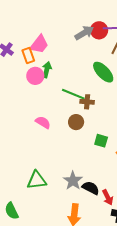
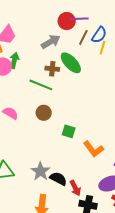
gray arrow: (84, 33) -> (51, 42), moved
brown cross: (87, 102) -> (52, 69), moved

